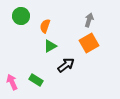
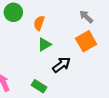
gray arrow: (89, 20) -> (86, 17), turned -64
green rectangle: (36, 80) -> (39, 86), moved

